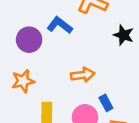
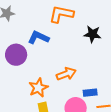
orange star: (23, 81) -> (38, 88), moved
blue rectangle: (106, 103) -> (90, 93), turned -56

